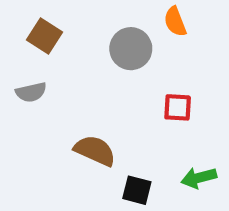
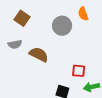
red square: (178, 107) -> (79, 71), moved
brown semicircle: (95, 151) -> (39, 54), moved

